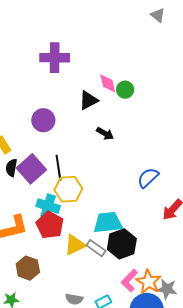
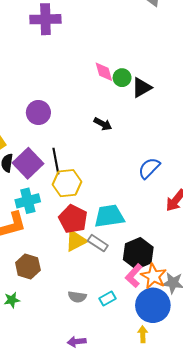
purple cross: (55, 58) -> (45, 19), moved
black triangle: (89, 100) -> (142, 88), moved
cyan cross: (48, 206) -> (28, 201), moved, turned -30
red pentagon: (50, 225) -> (73, 219), moved
black hexagon: (122, 244) -> (138, 253), moved

